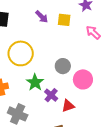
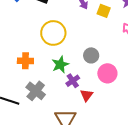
red triangle: (68, 106) -> (87, 95), turned -48

